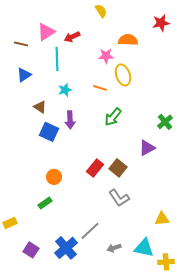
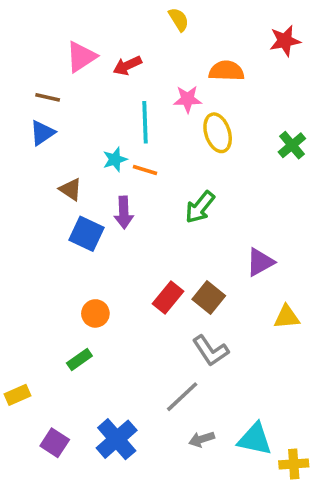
brown line: (21, 44) -> (48, 97), moved
cyan line: (57, 59) -> (145, 122), moved
orange line: (100, 88) -> (145, 170), moved
green cross: (165, 122) -> (292, 145), moved
yellow triangle: (162, 219) -> (287, 317), moved
gray line: (90, 231) -> (182, 397), moved

